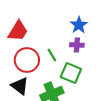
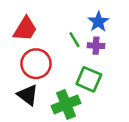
green line: (52, 55) -> (74, 40), moved

